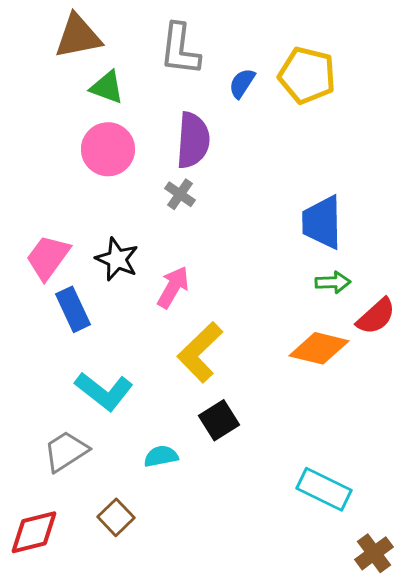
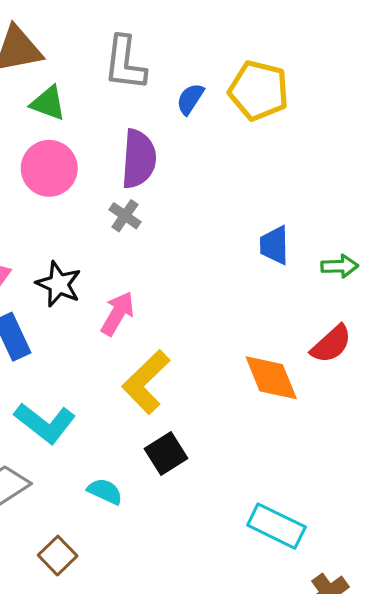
blue trapezoid: (322, 222) -> (274, 245), size x0.7
green arrow: (333, 282) -> (340, 266), moved
orange diamond: (319, 348) -> (271, 378), turned 54
cyan semicircle: (161, 456) -> (105, 491), turned 36

